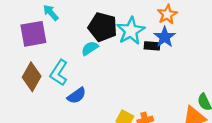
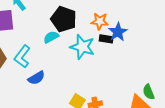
orange star: (167, 14) -> (100, 21), moved, turned 30
cyan star: (131, 31) -> (82, 47), moved, turned -30

